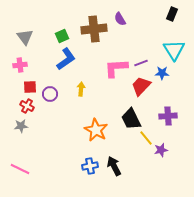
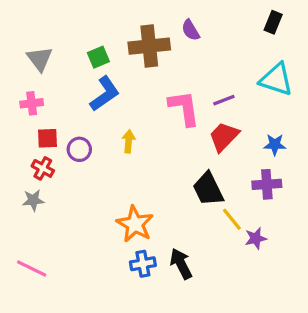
cyan triangle: (174, 50) -> (276, 79), turned -40
pink L-shape: (116, 68) -> (184, 108), turned 85
blue star: (162, 73) -> (275, 145), moved
orange star: (96, 130) -> (135, 224), moved

